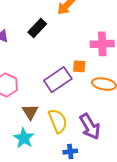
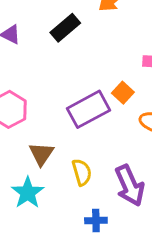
orange square: (79, 66) -> (123, 93), turned 32
yellow semicircle: (58, 121) -> (82, 172), size x0.7

